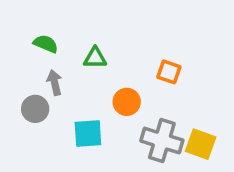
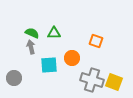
green semicircle: (46, 44) -> (32, 33), moved
gray circle: (35, 109) -> (14, 78), moved
cyan square: (88, 134) -> (49, 65), moved

